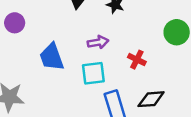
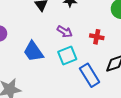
purple arrow: (98, 42) -> (65, 32), turned 56

